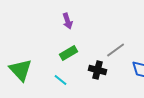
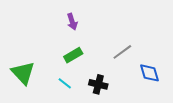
black cross: (98, 70) -> (98, 84), moved

